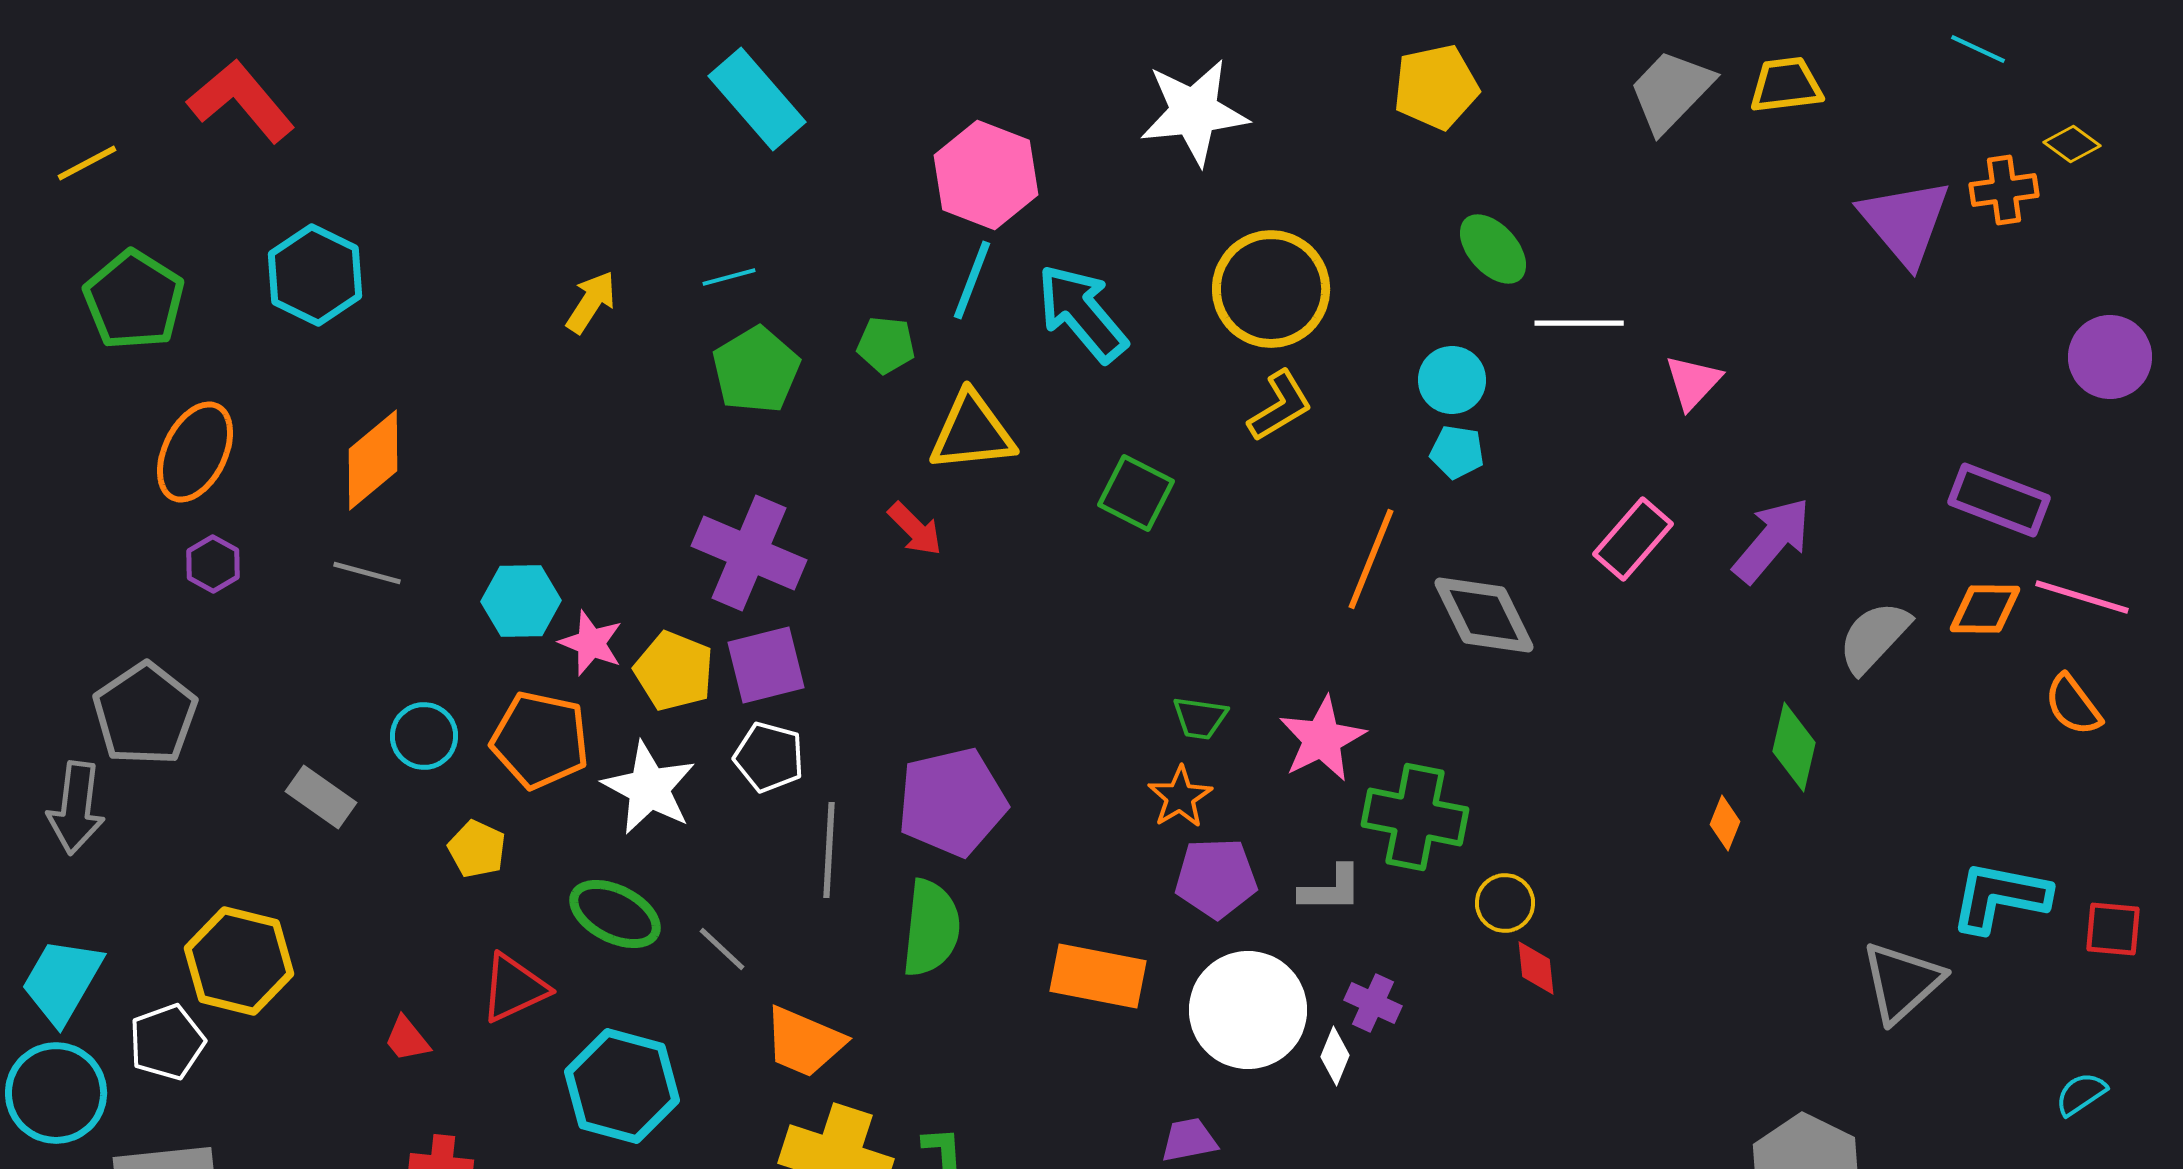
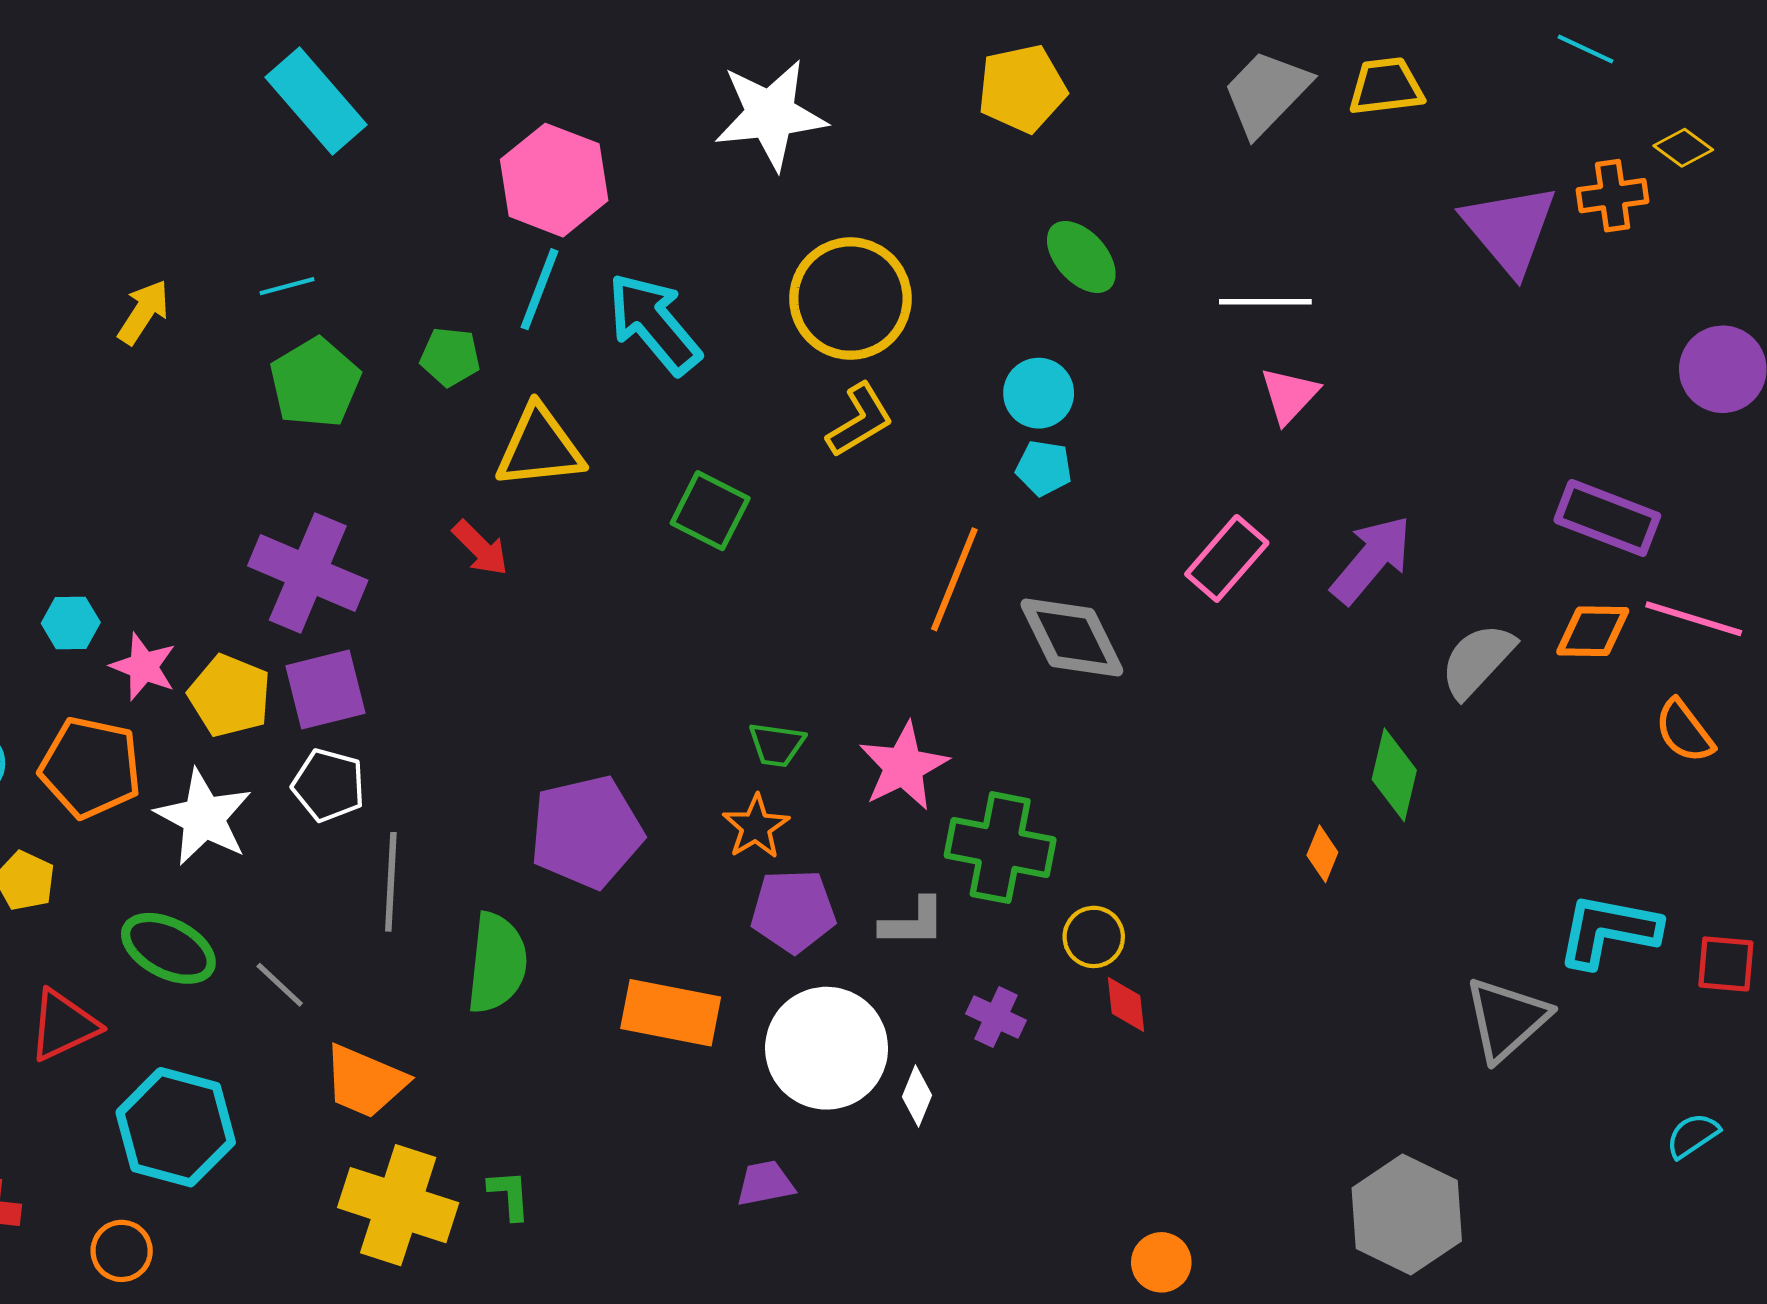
white line: (1579, 323) -> (1265, 302), moved
cyan hexagon: (521, 601) -> (71, 623), size x0.7
purple pentagon: (952, 802) -> (586, 832), moved
purple cross: (1373, 1003) -> (996, 1017), moved

